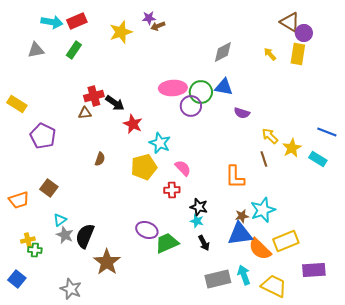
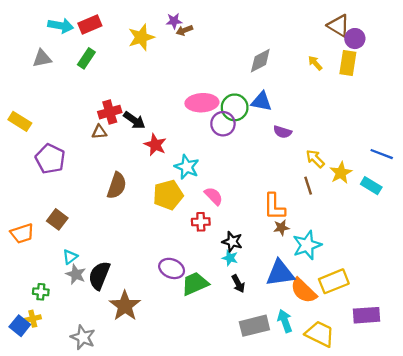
brown semicircle: (100, 159) -> (117, 186), size x1.6
brown star: (242, 216) -> (281, 228), moved
yellow cross: (28, 240) -> (33, 319), moved

